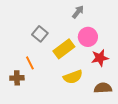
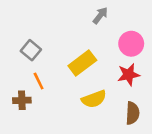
gray square: (40, 34) -> (31, 50), moved
pink circle: (88, 37) -> (131, 44), moved
brown semicircle: (103, 88) -> (132, 113), turned 96

